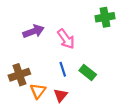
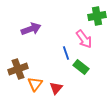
pink arrow: (66, 39) -> (84, 39), moved
blue line: (63, 69) -> (66, 53), moved

